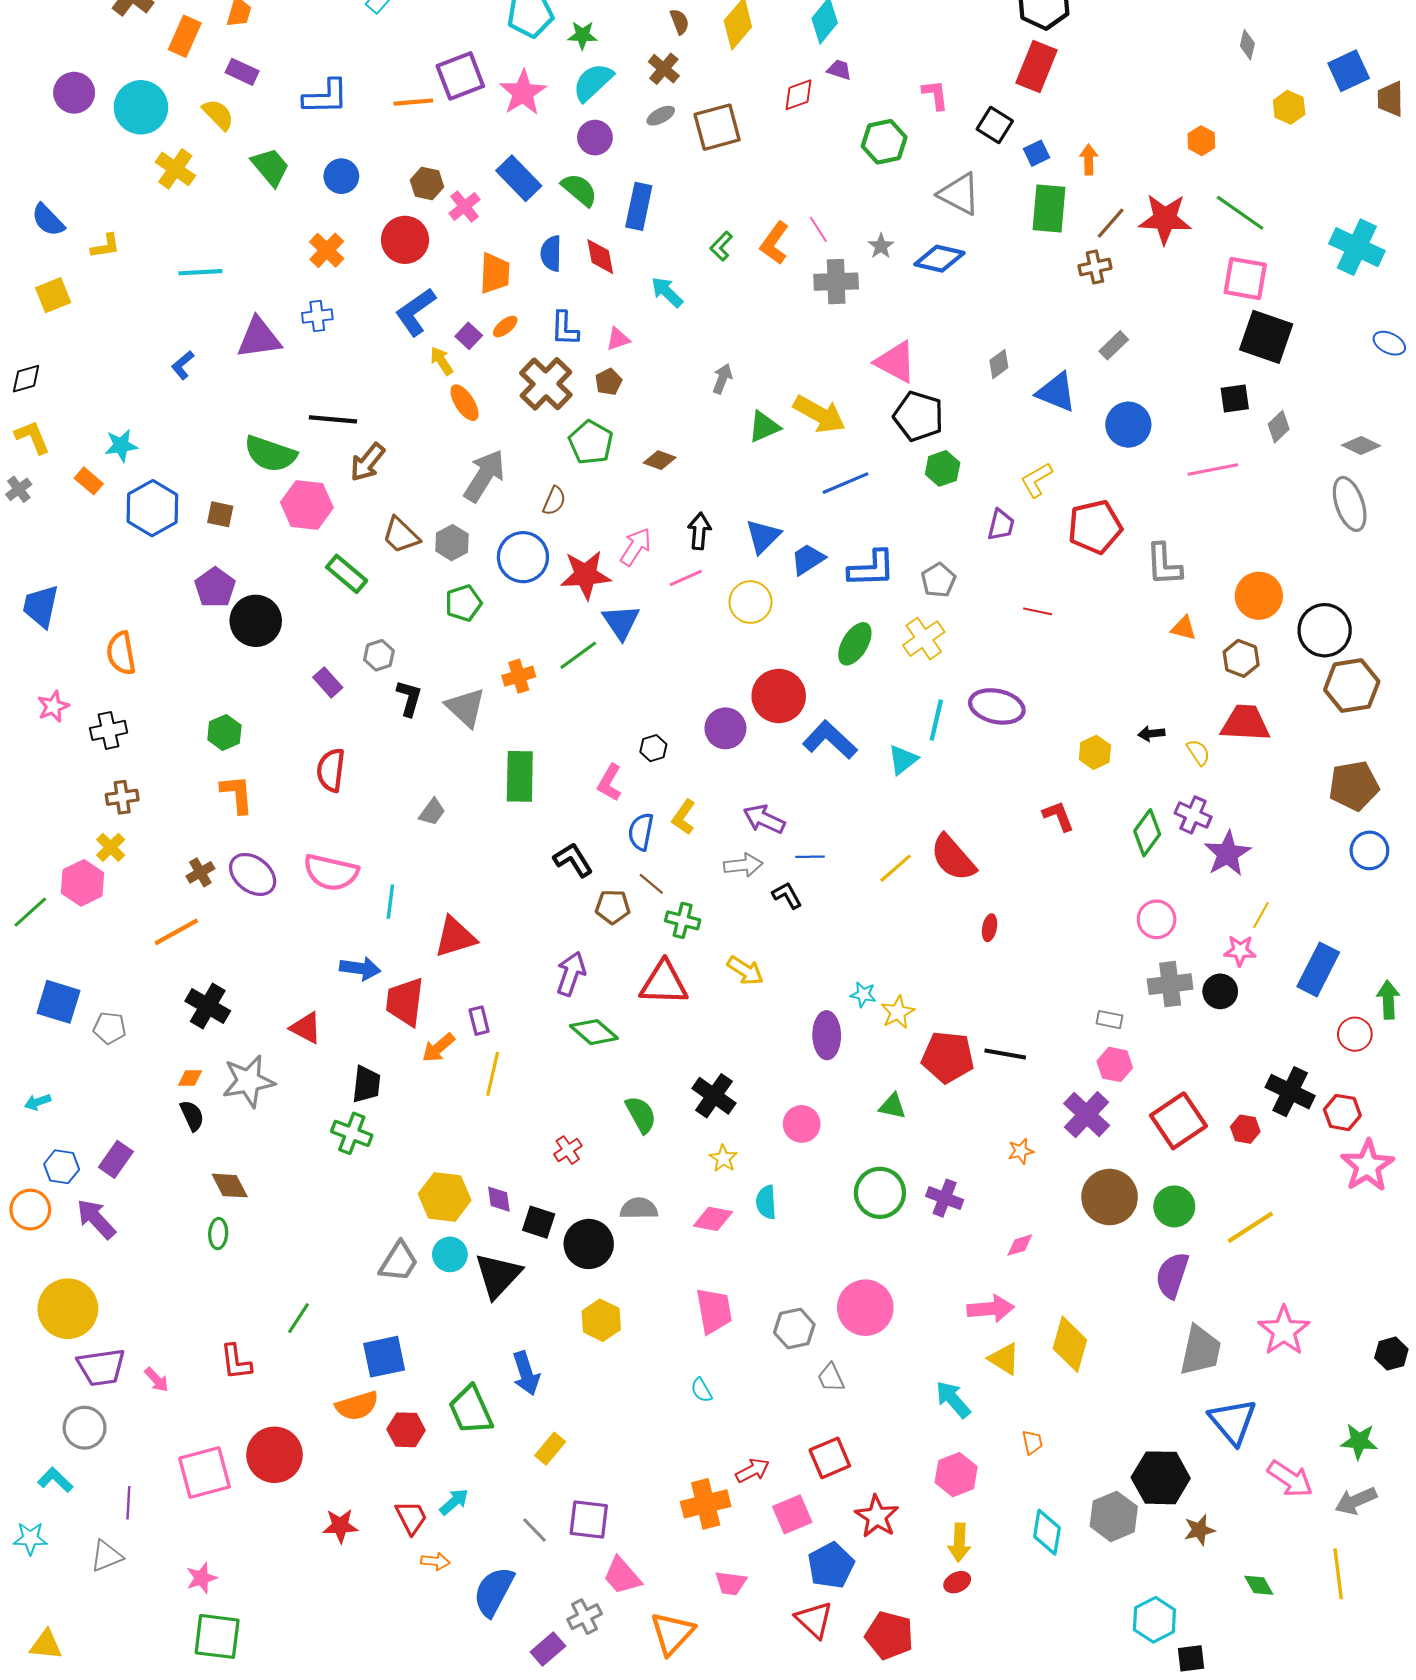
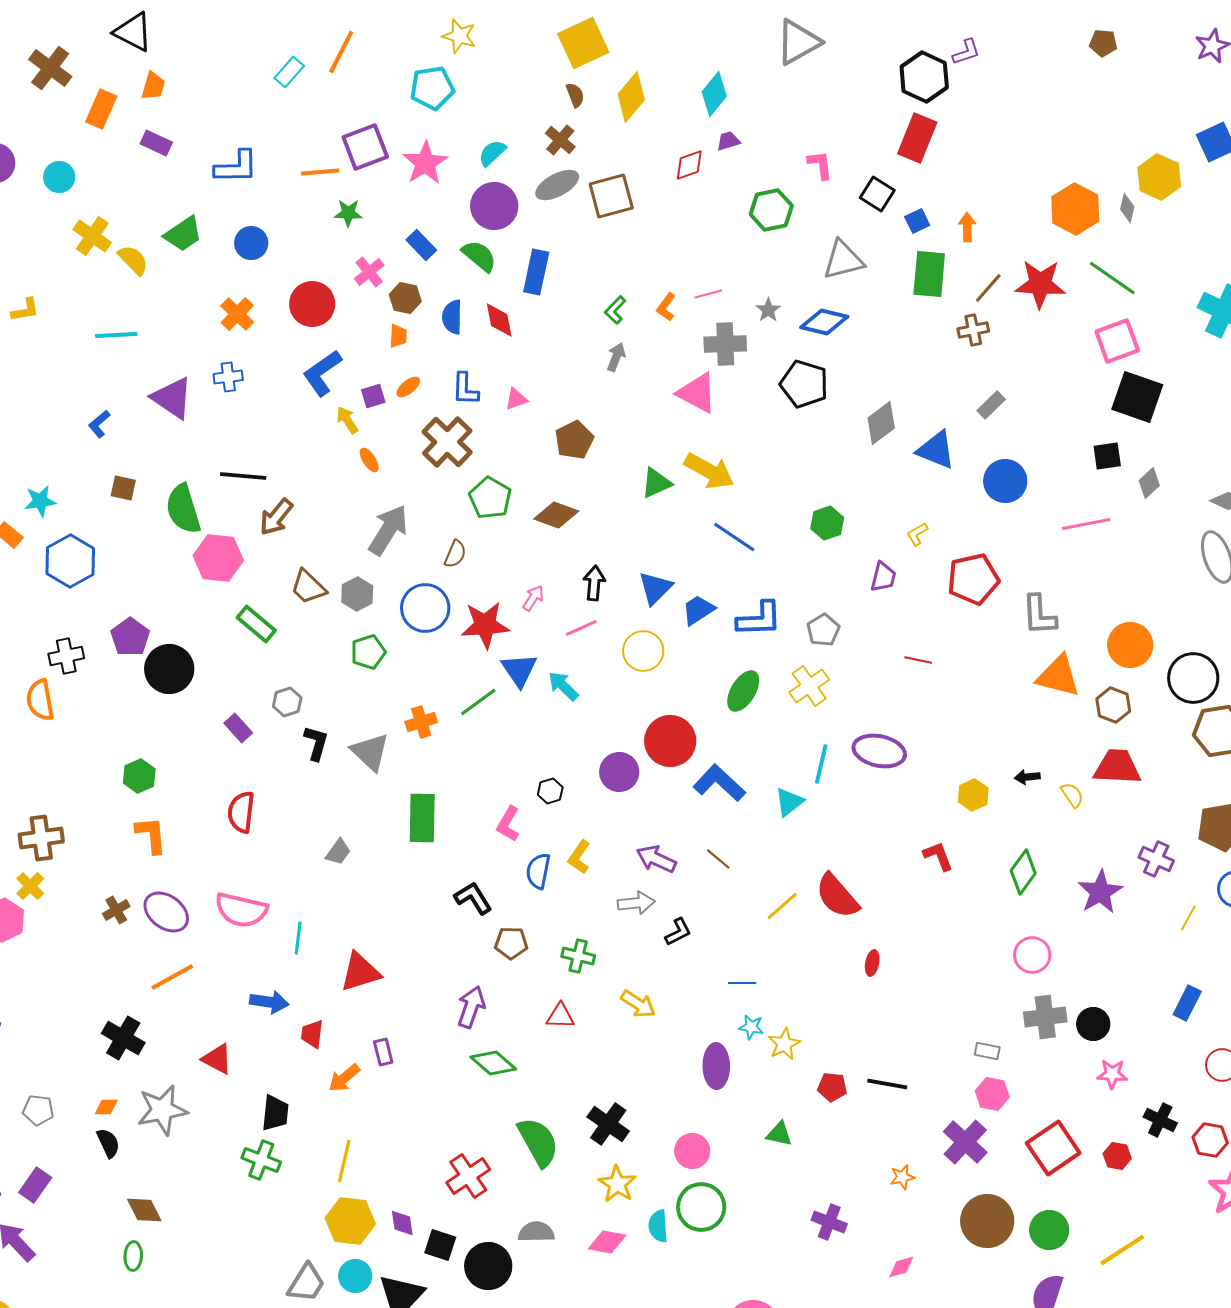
green star: (582, 35) -> (348, 213), moved
gray diamond: (1247, 45) -> (1127, 208), moved
purple trapezoid: (839, 70) -> (728, 141), turned -35
cyan semicircle: (593, 82) -> (492, 153), size x0.7
cyan circle: (141, 107) -> (59, 177), size x0.6
yellow hexagon: (1289, 107) -> (1159, 177), size x1.4
yellow semicircle: (218, 115) -> (133, 260), moved
gray ellipse: (661, 116) -> (557, 185), size x1.6
purple circle: (595, 138) -> (494, 206), size x1.4
orange hexagon: (1201, 141) -> (1075, 209), size x1.8
green trapezoid: (270, 167) -> (183, 234), turned 96
blue rectangle: (519, 178) -> (421, 245), size x0.7
brown hexagon: (427, 183) -> (405, 298), moved
gray triangle: (959, 194) -> (843, 260), turned -42
pink line: (818, 229) -> (708, 294), turned -72
orange L-shape: (775, 243) -> (666, 307), size x0.7
orange trapezoid: (495, 273) -> (398, 336), size x0.6
pink square: (1245, 278) -> (1117, 341), turned -30
cyan arrow: (667, 292) -> (563, 686), moved
purple square: (469, 336) -> (373, 396), turned 30
purple triangle: (259, 338) -> (172, 398), turned 42
pink triangle: (896, 362) -> (697, 393), moved
gray diamond: (999, 364) -> (881, 423), size x1.5
gray arrow: (722, 379) -> (616, 357), moved
brown pentagon: (609, 382) -> (574, 440), moved, size x1.5
orange ellipse: (464, 403) -> (369, 460), size x0.7
black pentagon: (919, 416) -> (804, 384), moved
green semicircle: (270, 454) -> (183, 509), turned 54
brown diamond: (660, 460) -> (556, 515), size x1.4
yellow L-shape: (1036, 480) -> (917, 534), size x0.7
blue line: (845, 483) -> (734, 537), turned 57
brown square: (220, 514) -> (123, 488), moved
pink arrow: (636, 547) -> (533, 598), size x0.7
orange triangle: (1184, 628) -> (1058, 676), size x1.8
black cross: (109, 730) -> (66, 656), moved
brown cross: (122, 797) -> (41, 838), size x1.4
purple cross: (1193, 815) -> (1156, 859), moved
blue line: (810, 857) -> (742, 983), moved
brown line: (651, 884) -> (718, 859), moved
black L-shape: (787, 895) -> (678, 932), turned 92
yellow line: (1261, 915) -> (1188, 918), moved
orange line: (176, 932) -> (172, 977), moved
pink star: (1240, 951) -> (1112, 1074), moved
blue rectangle: (1318, 969) -> (1187, 1003), size x0.7
red triangle: (664, 983) -> (560, 1016), size x0.6
red trapezoid: (405, 1002) -> (312, 1034), size x0.6
gray pentagon: (110, 1028) -> (38, 1110), moved
red pentagon: (948, 1057) -> (832, 1087), size x0.6
yellow line: (493, 1074) -> (344, 1161), moved
black cross: (1290, 1092) -> (1160, 1120), size x0.7
green semicircle: (641, 1115) -> (538, 1142), size x1.4
red cross: (568, 1150) -> (468, 1176), size x1.6
yellow star: (723, 1158) -> (617, 1184), size x1.4
green circle: (880, 1193) -> (701, 1207), moved

